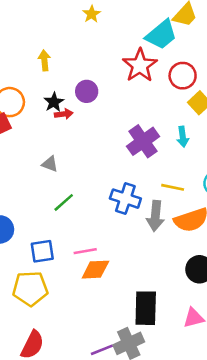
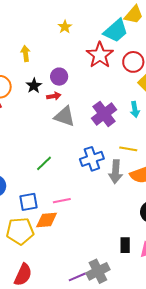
yellow star: (92, 14) -> (65, 27), moved
red arrow: (64, 114) -> (54, 96), moved
gray triangle: (50, 164) -> (65, 116), moved, size x1.6
blue cross: (125, 199) -> (92, 159), turned -35
orange diamond: (95, 270) -> (47, 220), moved
black rectangle: (146, 308) -> (125, 245), moved, size x0.6

